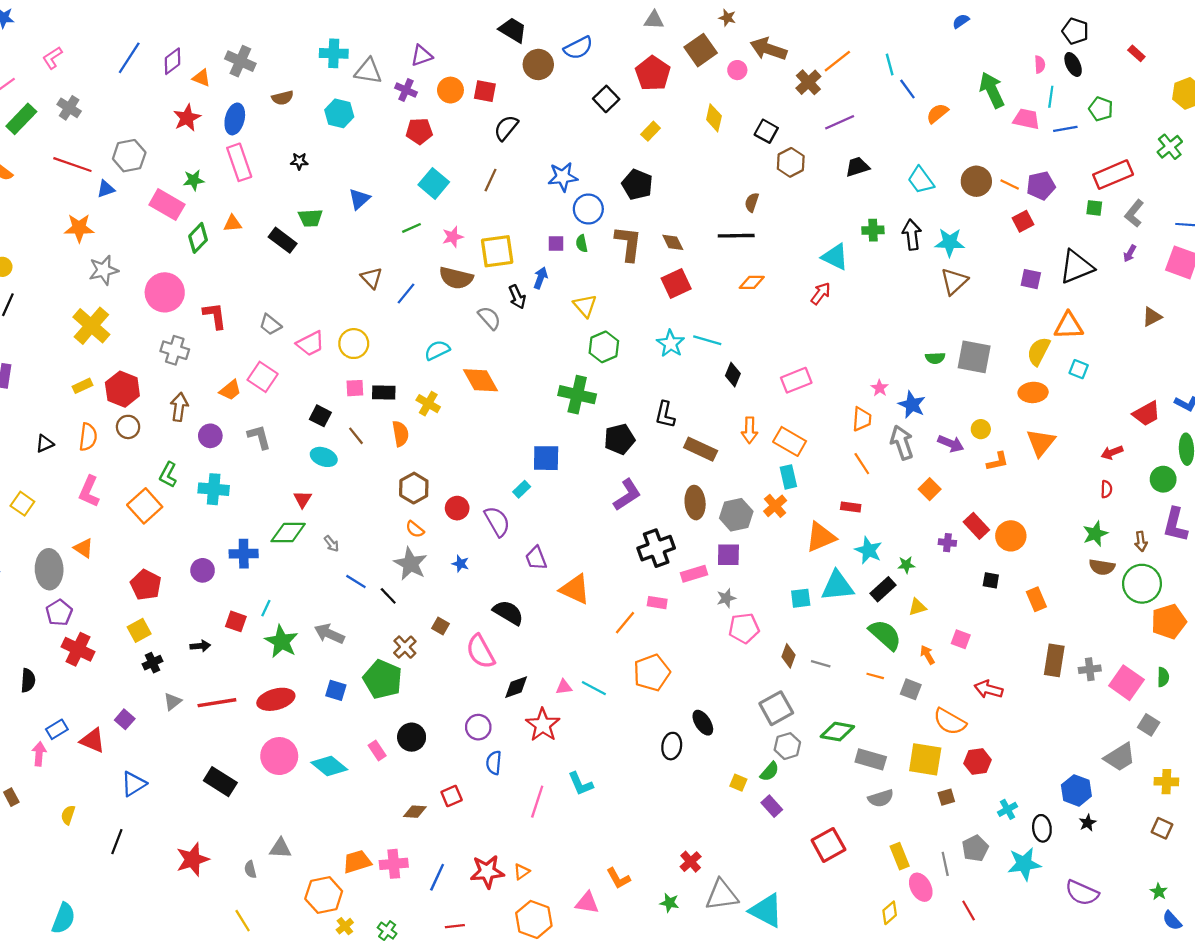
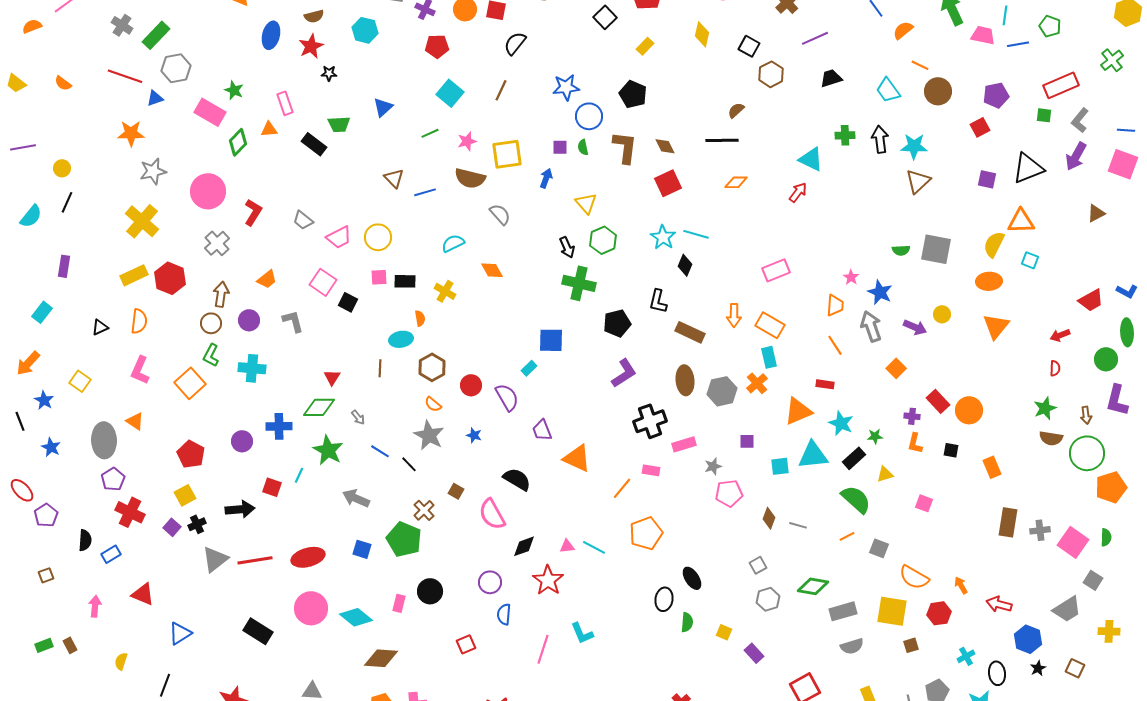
red star: (187, 118) -> (311, 46), moved
green rectangle: (21, 119) -> (156, 35), moved
pink rectangle: (239, 162) -> (285, 103), moved, size x0.7
green star: (194, 180) -> (234, 90), turned 30
orange line: (1010, 185) -> (920, 65), moved
brown semicircle: (752, 202) -> (736, 110), turned 30
purple arrow: (1130, 253) -> (1076, 156), size x1.8
blue line: (406, 294) -> (425, 192), turned 35
black arrow: (517, 297) -> (567, 247), moved
red L-shape: (215, 316) -> (253, 212), turned 40
gray cross: (175, 350) -> (217, 243), turned 30
black diamond: (733, 375) -> (685, 265), moved
pink square: (263, 377) -> (323, 282), moved
orange diamond: (480, 380) -> (492, 270), size x0.7
yellow rectangle: (82, 386) -> (134, 275), size x1.5
brown circle: (128, 427) -> (211, 323), moved
orange semicircle: (400, 434) -> (420, 318), size x0.7
brown line: (356, 436) -> (380, 368), moved, turned 42
cyan ellipse: (324, 457) -> (401, 339), moved, turned -30
orange L-shape: (997, 461) -> (915, 443), moved, turned 115
purple square: (728, 555) -> (747, 441), moved, size x0.7
green star: (281, 642) -> (328, 450), moved
black arrow: (200, 646) -> (240, 509), size x1.6
orange arrow: (927, 655) -> (961, 585), moved
orange line: (875, 676) -> (847, 536), turned -42
red arrow: (989, 689) -> (999, 604), moved
gray triangle: (173, 702) -> (215, 559), size x1.6
gray square: (776, 708) -> (758, 565), size x0.6
purple square: (125, 719) -> (172, 527), moved
blue rectangle: (57, 729) -> (111, 554), moved
pink rectangle: (377, 750) -> (399, 603), turned 48
gray rectangle: (871, 759) -> (843, 611), turned -32
green semicircle: (770, 772) -> (687, 622), moved, turned -36
brown diamond: (415, 812) -> (381, 658), moved, size x1.6
brown square: (1162, 828) -> (1075, 668), moved

